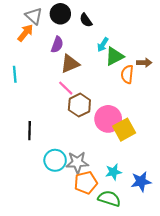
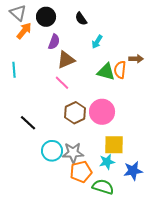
black circle: (60, 14) -> (46, 17), moved
gray triangle: (34, 16) -> (18, 13), moved
green triangle: (114, 56) -> (106, 72), moved, turned 42
brown hexagon: (79, 105) -> (75, 113), moved
yellow square: (124, 130) -> (114, 145), moved, turned 30
black line: (30, 131) -> (28, 123), turned -48

